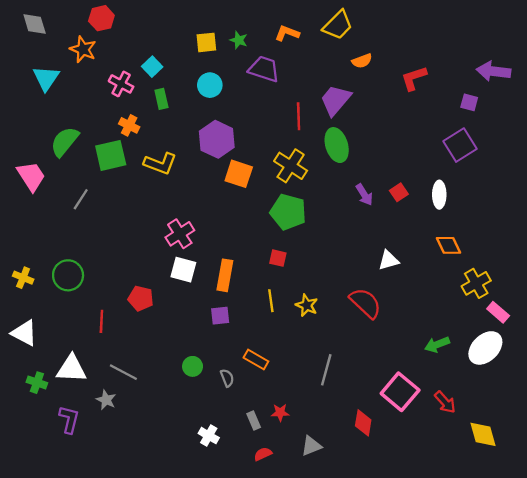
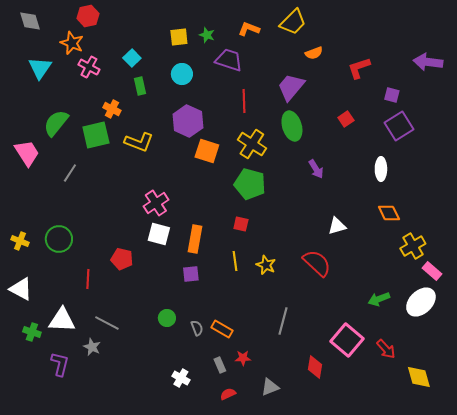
pink cross: (121, 84) -> (89, 67), moved
purple square: (469, 102) -> (392, 95), moved
red line: (299, 116) -> (244, 101), moved
red square: (399, 192) -> (346, 119), moved
orange rectangle: (256, 359) -> (222, 329), moved

